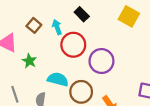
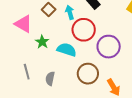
cyan semicircle: (58, 79) -> (67, 50), moved

